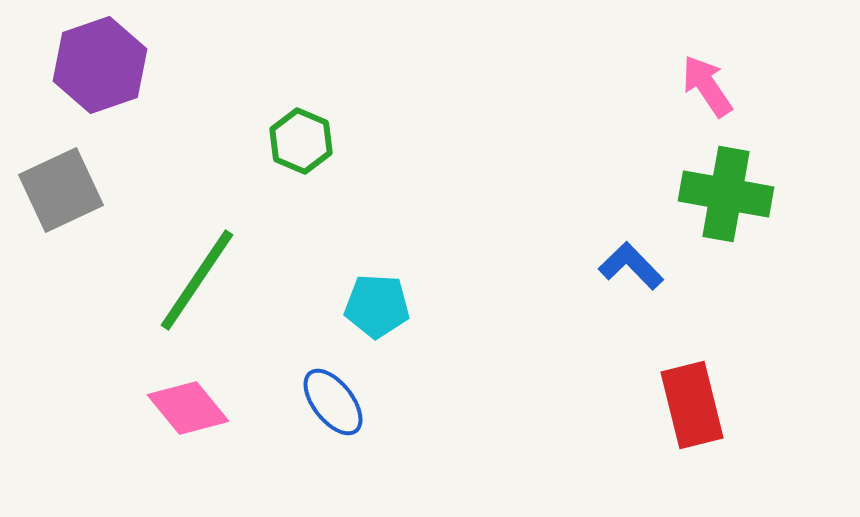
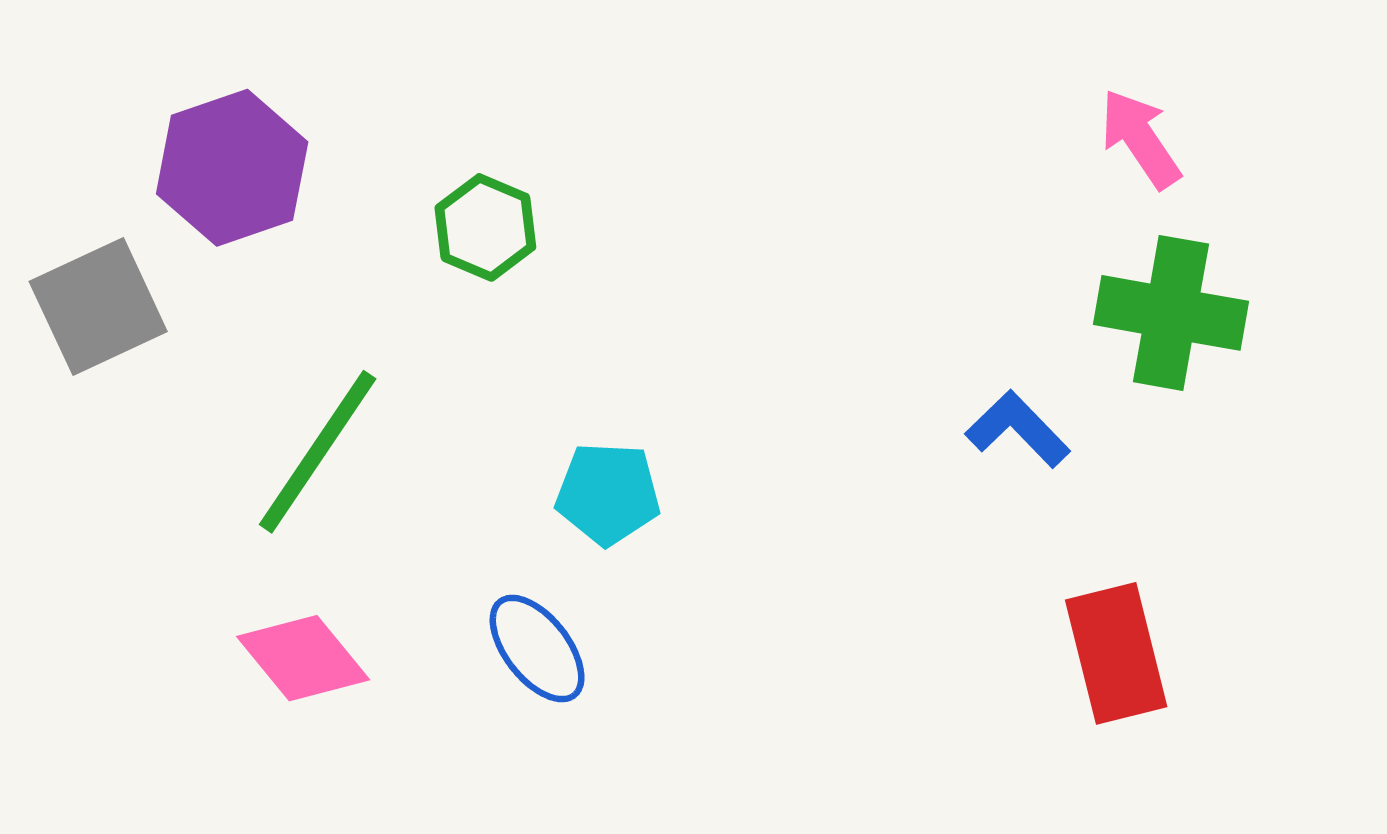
purple hexagon: (100, 65) -> (232, 168), moved

